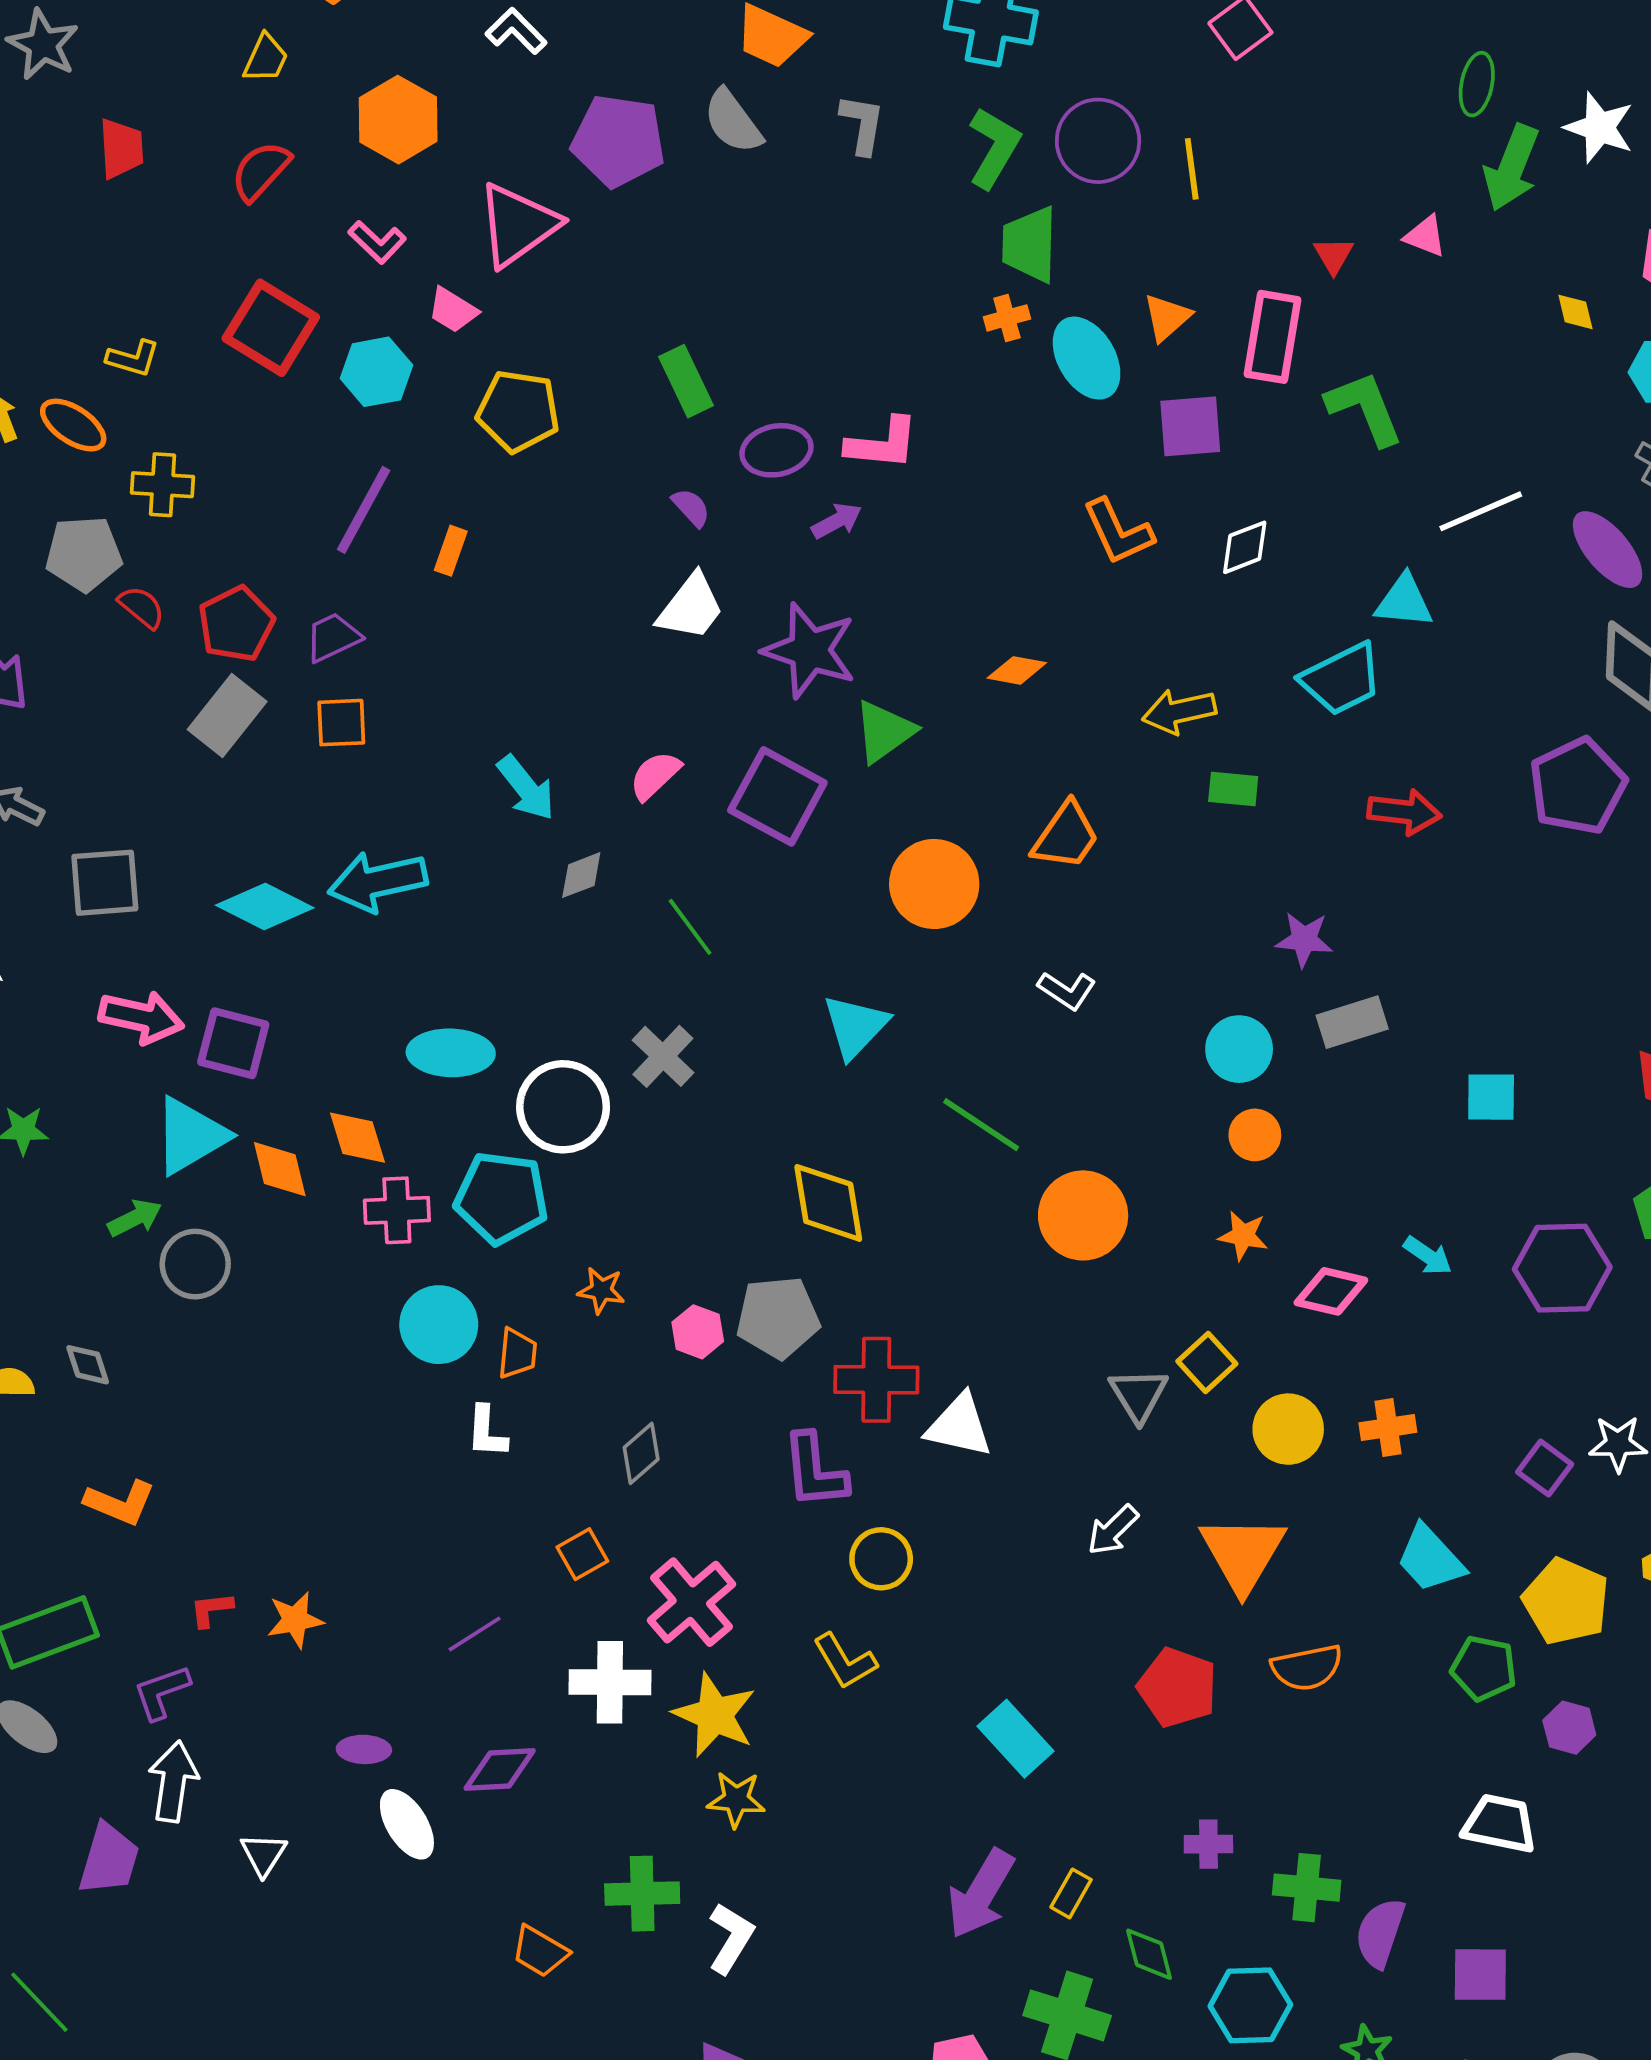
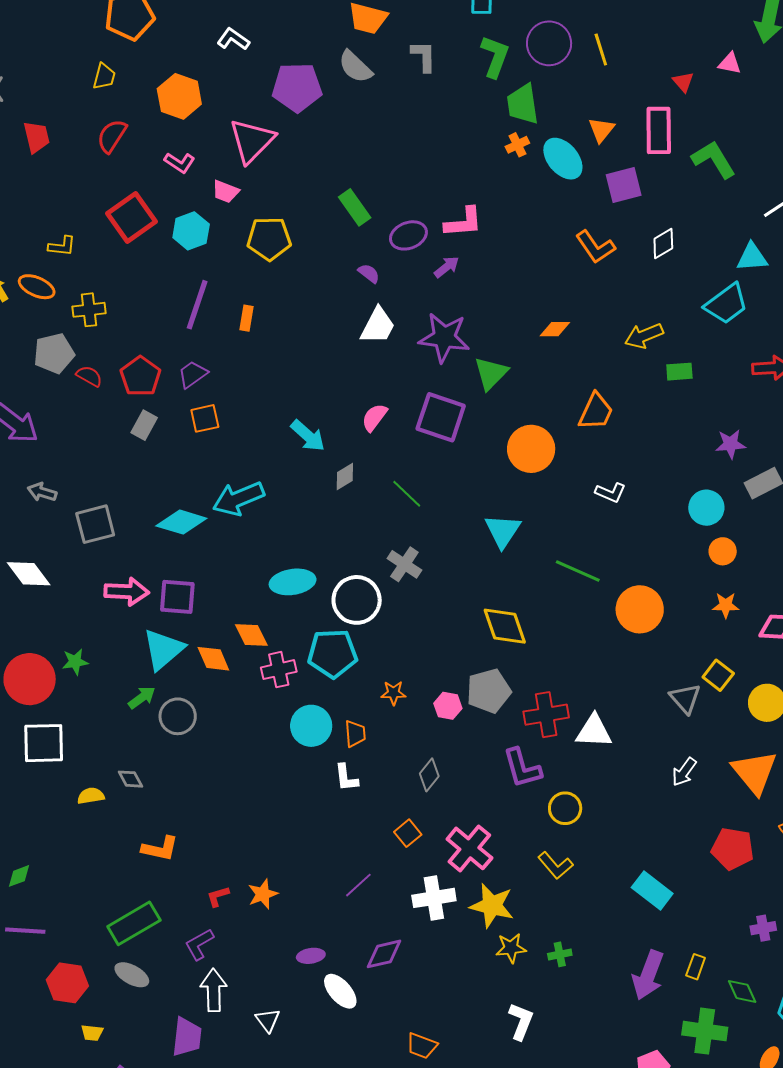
red square: (271, 328) -> (132, 217), turned 33
gray rectangle: (227, 715) -> (144, 425), size x0.7
green cross: (642, 1894) -> (560, 954), moved, size x0.6

